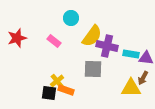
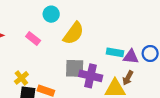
purple cross: (107, 46) -> (91, 76), moved
yellow cross: (57, 81) -> (21, 78), moved

